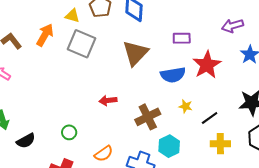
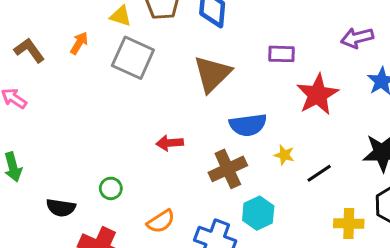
orange arrow: (45, 35) -> (79, 43), size x0.7
blue semicircle: (173, 75) -> (248, 125), moved
black semicircle: (26, 141) -> (61, 208), moved, turned 36
yellow cross: (220, 144) -> (349, 223), moved

